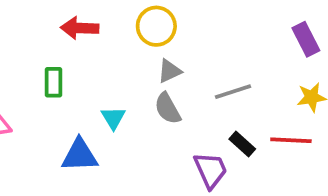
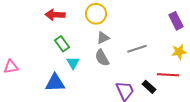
green rectangle: (53, 82) -> (62, 44), moved, turned -35
black rectangle: (242, 144) -> (149, 87), moved

